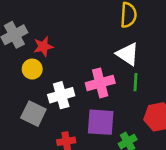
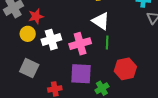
white cross: (61, 95) -> (51, 40), moved

